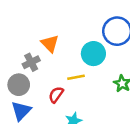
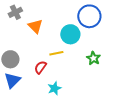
gray cross: (31, 62) -> (15, 12), moved

